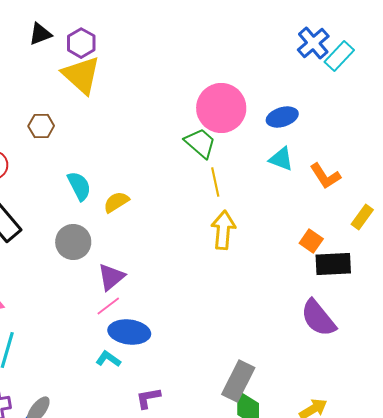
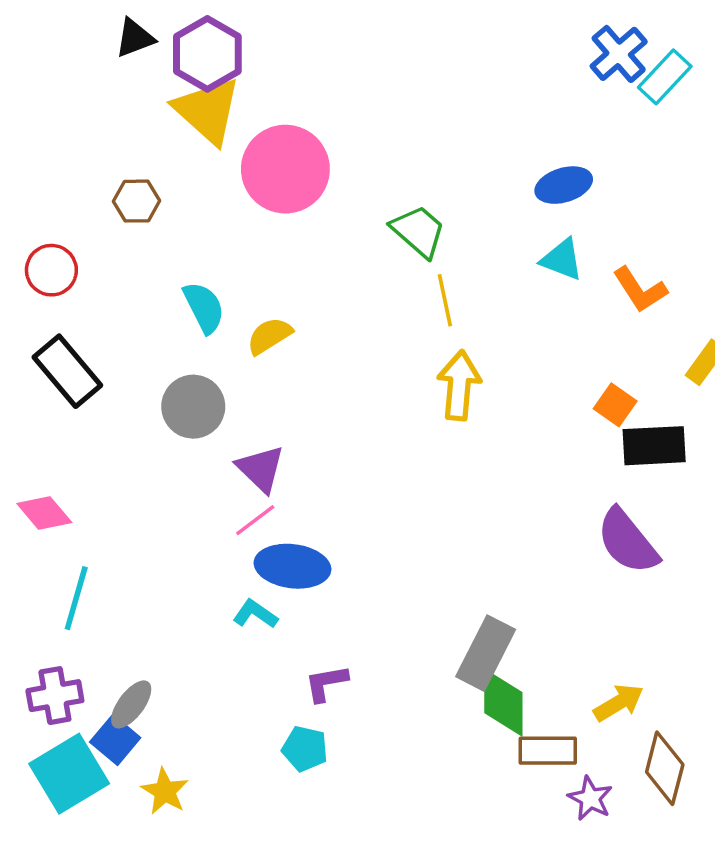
purple hexagon: (81, 43) -> (207, 54), size x1.4
pink circle: (221, 108) -> (285, 169), moved
purple triangle: (111, 277) -> (261, 469), turned -36

